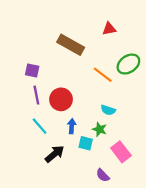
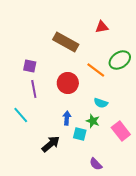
red circle: (61, 99) -> (68, 83), moved
cyan line: (40, 126) -> (21, 115), moved
pink rectangle: (121, 152) -> (121, 131), moved

